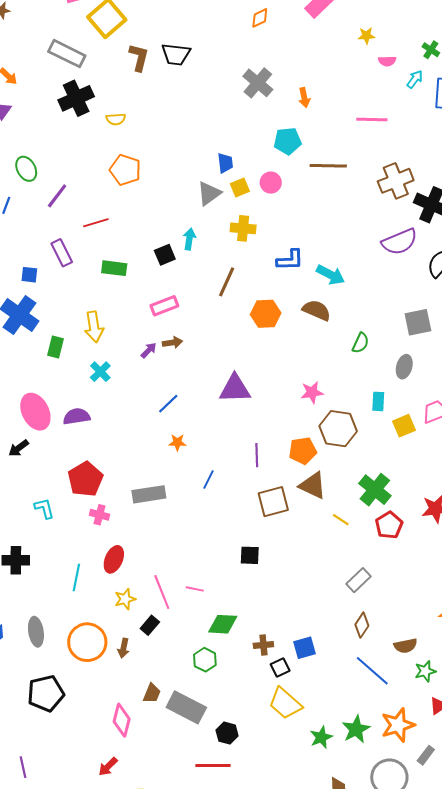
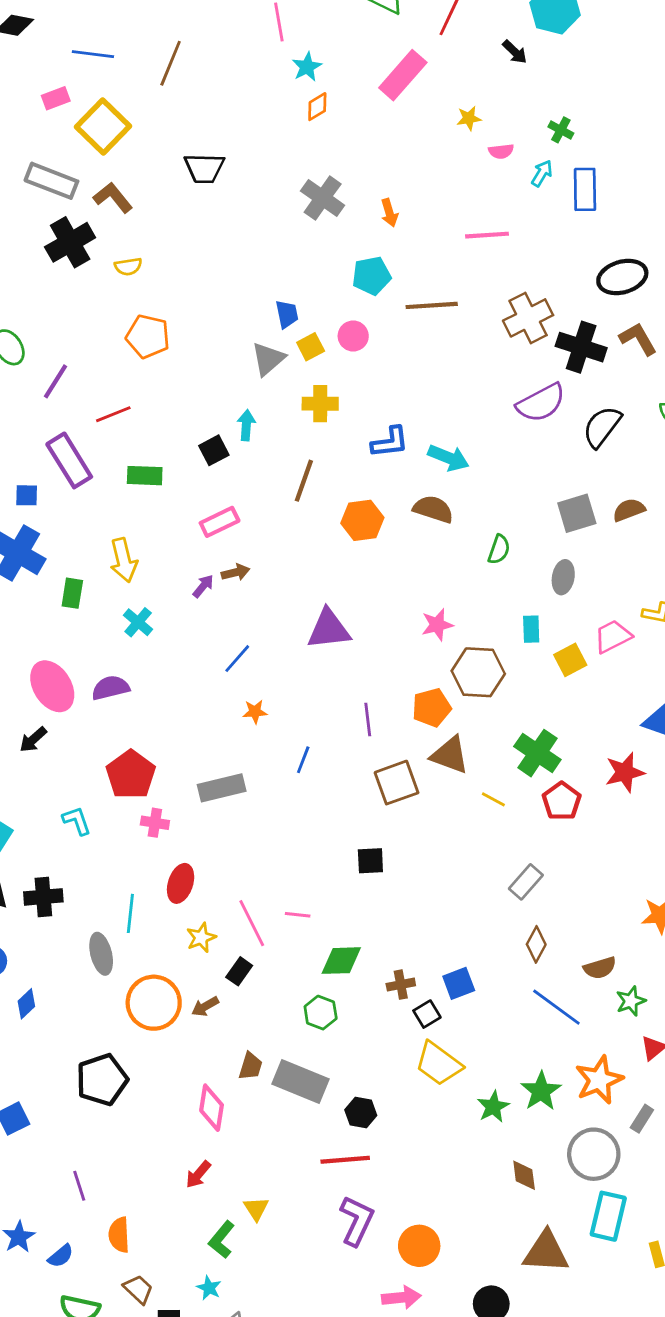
brown L-shape: (139, 57) -> (113, 198), moved, turned -48
purple rectangle: (62, 253) -> (69, 460), size x1.4
gray ellipse: (36, 632) -> (101, 954), moved
brown arrow: (123, 648) -> (205, 1006), turned 54

